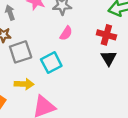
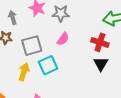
gray square: (21, 52) -> (32, 46), moved
yellow arrow: (24, 84) -> (24, 72), moved, turned -78

